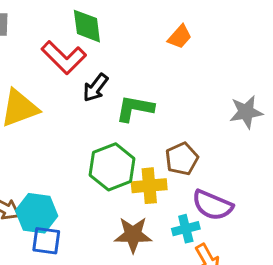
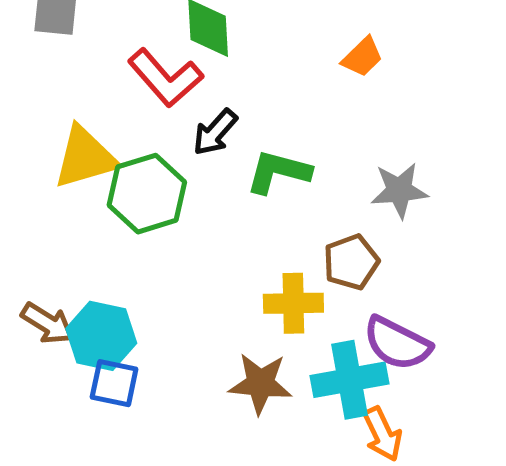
gray star: (246, 112) -> (399, 190), moved
green hexagon: (112, 167) -> (147, 194), moved
cyan cross: (186, 229) -> (350, 380), size x1.6

